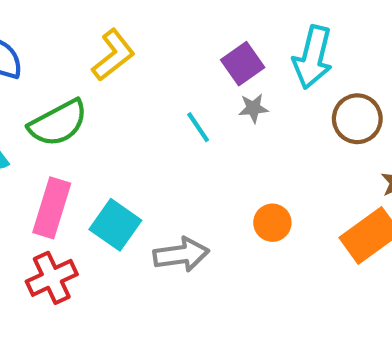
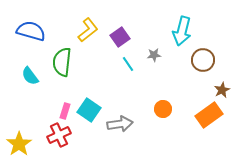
purple square: (243, 64) -> (120, 37), moved
green semicircle: (58, 123) -> (62, 62), turned 124
pink rectangle: (52, 208) -> (65, 111), moved, size x0.6

